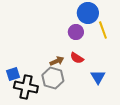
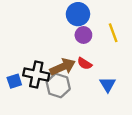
blue circle: (88, 13) -> (78, 14), moved
brown arrow: (57, 61) -> (63, 67), size x1.6
black cross: (26, 87) -> (36, 75), moved

